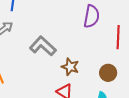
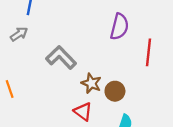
brown circle: (108, 73) -> (115, 91), moved

